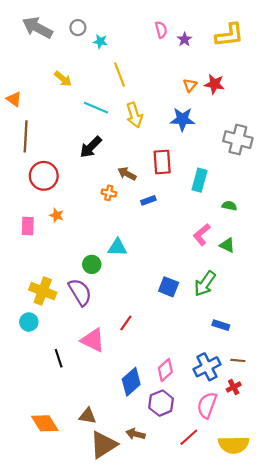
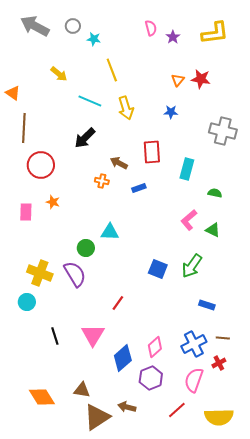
blue star: (182, 119) -> (171, 112), size x0.6
pink triangle: (93, 340) -> (93, 335), moved, turned 35

